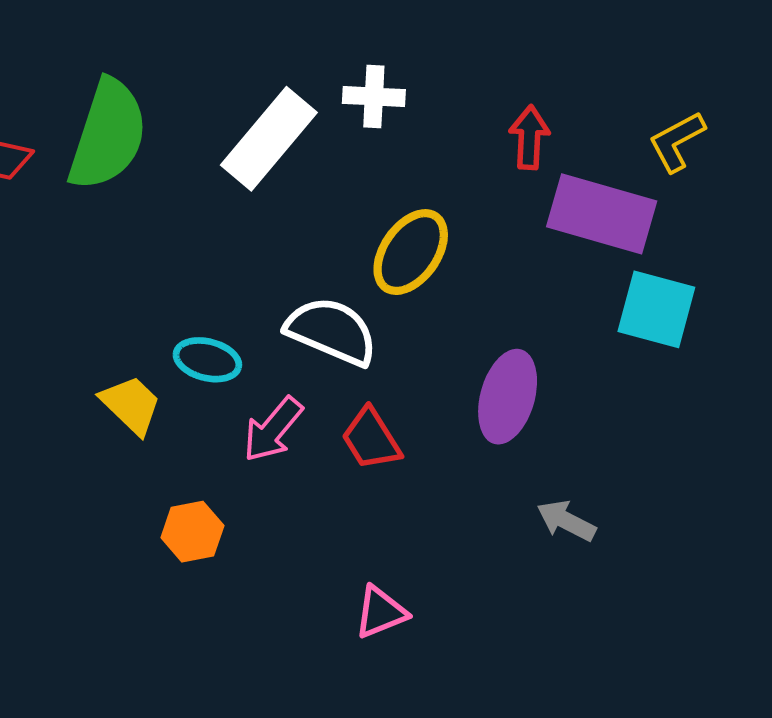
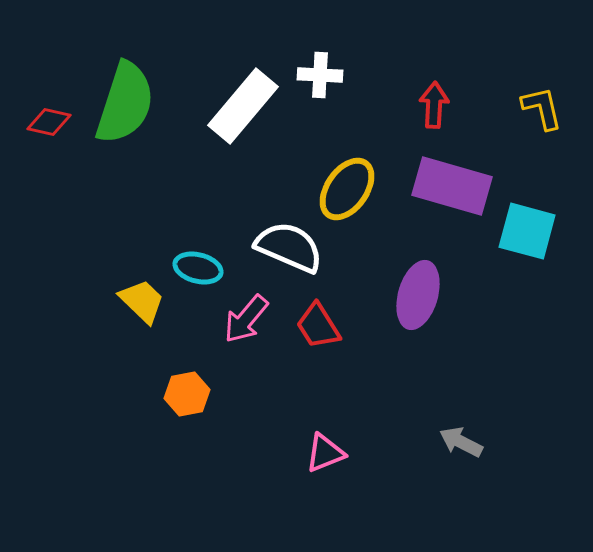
yellow L-shape: (677, 142) -> (542, 108), turned 105
purple rectangle: (602, 214) -> (452, 186), moved
gray arrow: (566, 521) -> (461, 442), moved

